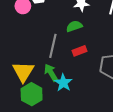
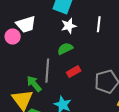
green arrow: (51, 73) -> (34, 84), moved

